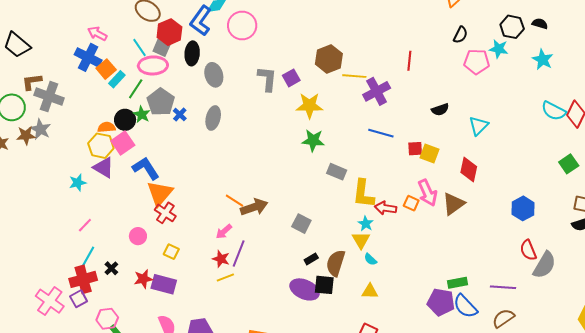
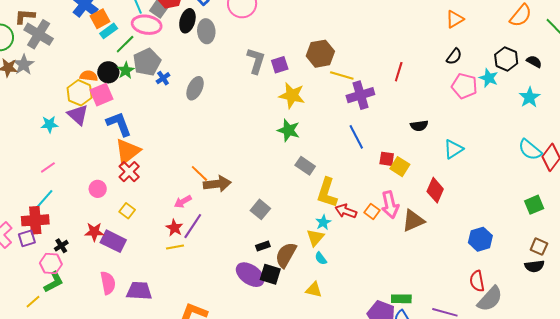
gray ellipse: (214, 75) -> (206, 31), moved
blue line: (381, 133) -> (356, 137), turned 35
black cross: (111, 268) -> (61, 246), moved

